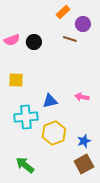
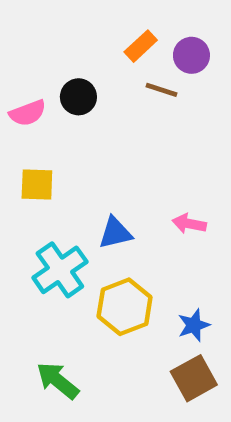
orange rectangle: (63, 12) -> (141, 46), moved
pink semicircle: (12, 40) -> (28, 113), moved
cyan cross: (26, 117) -> (60, 270), turned -30

